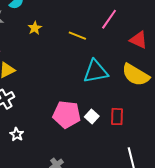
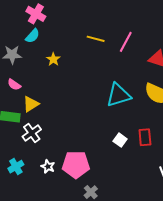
yellow line: (77, 36) -> (96, 39), moved
pink pentagon: (67, 114) -> (76, 165), moved

